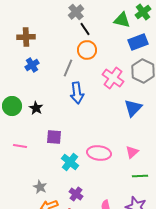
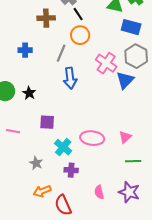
brown cross: (26, 37) -> (46, 18), moved
blue rectangle: (138, 42) -> (131, 27), turned 36
blue cross: (32, 65) -> (25, 50), turned 32
blue triangle: (133, 108) -> (125, 80), moved
gray star: (40, 187) -> (36, 163), moved
purple cross: (76, 194) -> (71, 170), moved, turned -32

